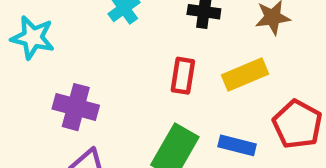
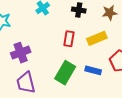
purple cross: (76, 107) -> (21, 53), turned -36

